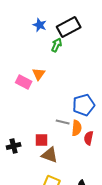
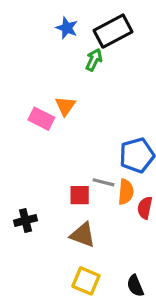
red square: (42, 140) -> (80, 195), moved

